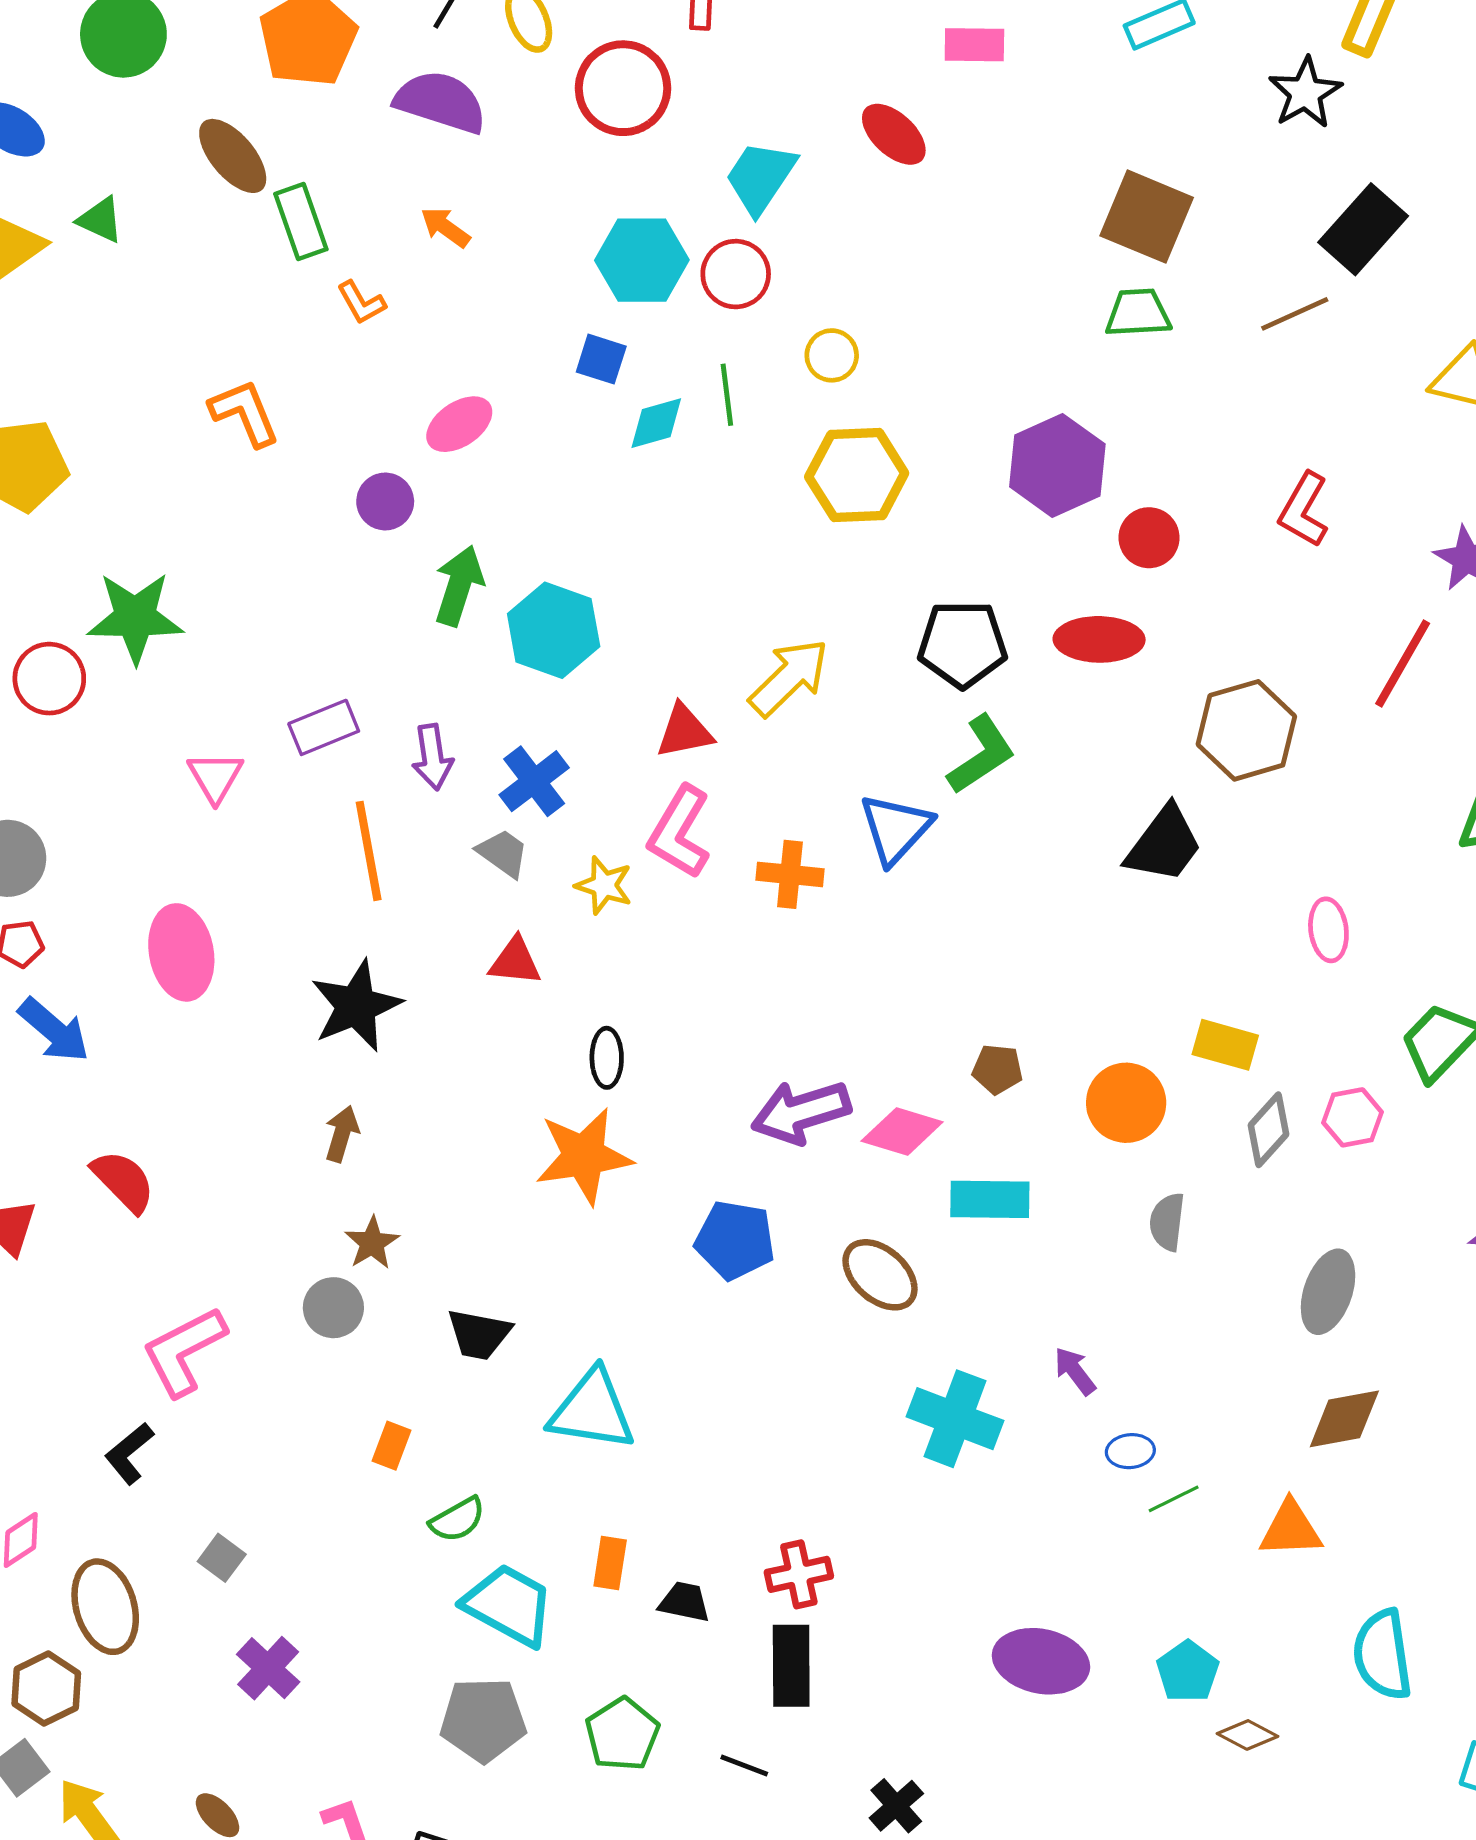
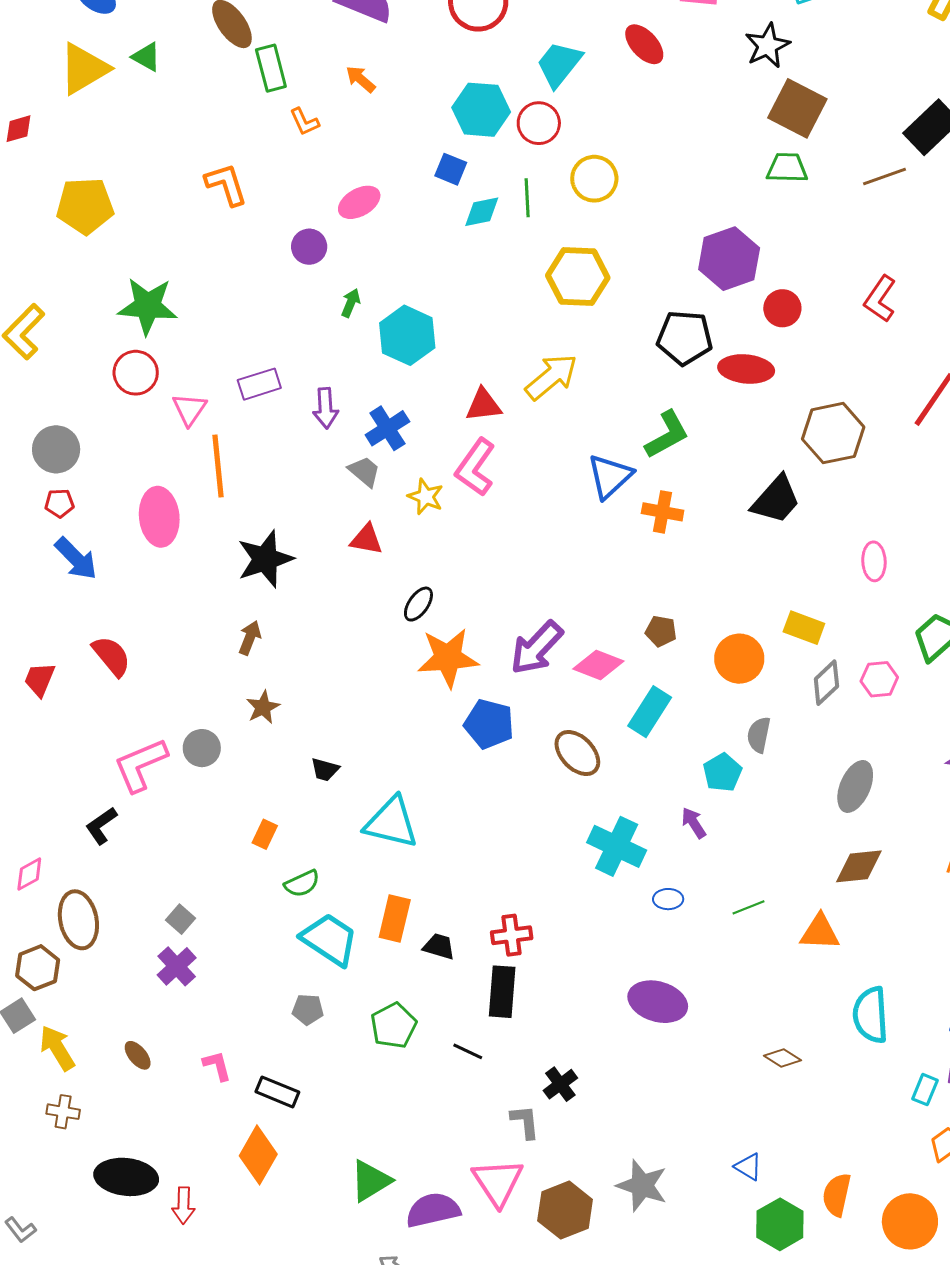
black star: (1305, 93) -> (767, 46), moved
yellow circle: (832, 355) -> (594, 179), size x1.4
yellow hexagon: (857, 475) -> (578, 277), moved
green arrow: (459, 586) -> (351, 303), size x0.6
black pentagon: (962, 644) -> (685, 338), moved
red circle: (49, 679) -> (136, 373), moved
orange line: (369, 851) -> (218, 466), moved
orange cross: (790, 874) -> (663, 512), moved
black ellipse: (607, 1058) -> (418, 604), turned 30
purple arrow: (801, 1112) -> (537, 648), turned -34
orange star: (584, 1156) -> (448, 658), moved
cyan rectangle: (990, 1199) -> (650, 712), turned -63
gray circle: (333, 1308) -> (202, 748), moved
black trapezoid: (479, 1334) -> (325, 769), size x0.7
blue ellipse: (1130, 1451) -> (668, 899), moved
gray square: (222, 1558) -> (181, 919), moved
orange rectangle: (610, 1563) -> (395, 918), size x1.4
cyan pentagon: (1188, 1672) -> (722, 772), moved
gray pentagon: (483, 1720) -> (308, 1010), size x0.6

